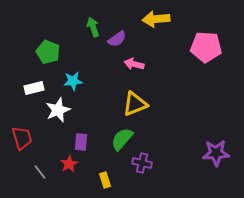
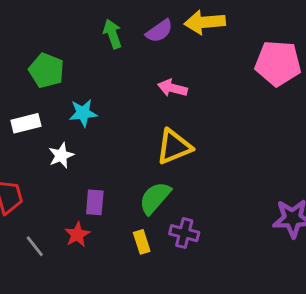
purple semicircle: (117, 39) -> (159, 31), moved
white star: (58, 110) -> (61, 155), size x0.7
yellow rectangle: (105, 180) -> (142, 242), moved

